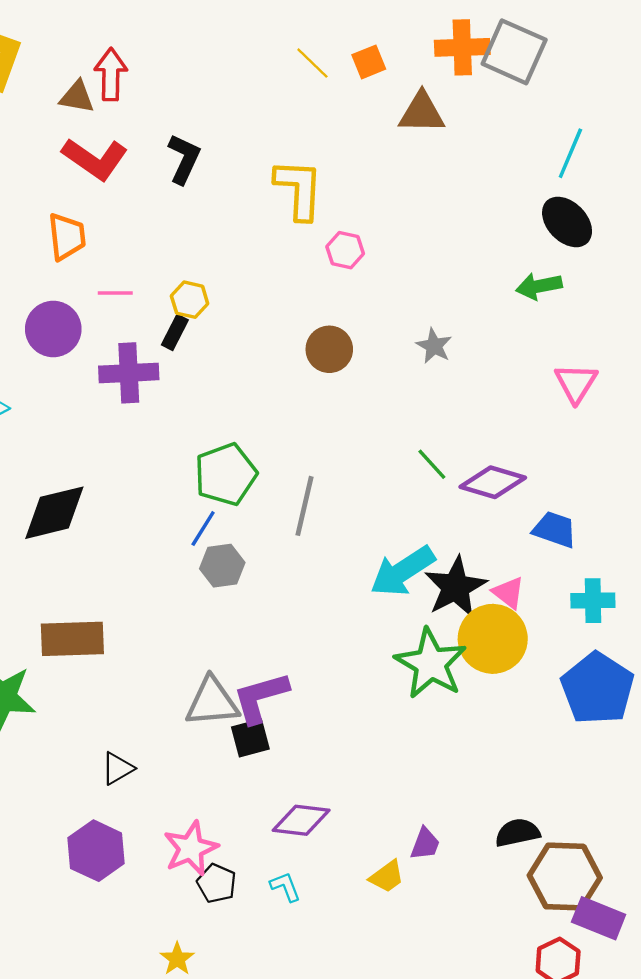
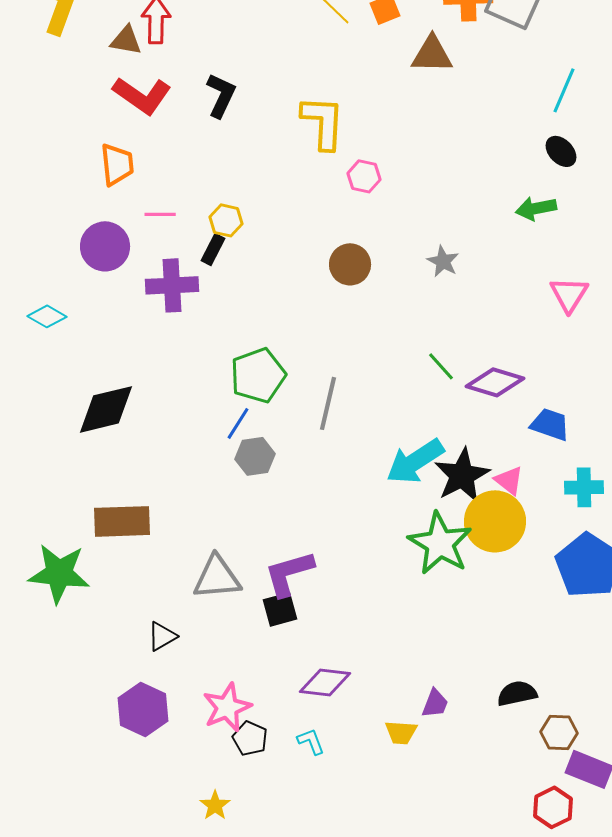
black ellipse: (567, 222) -> (561, 151), size x0.7
gray triangle: (212, 702) -> (217, 577), moved
yellow trapezoid: (387, 877) -> (401, 732), turned 40
brown hexagon: (565, 877) -> (559, 732), size x0.6

